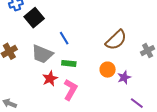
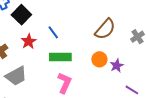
gray trapezoid: (42, 54) -> (16, 76), moved, turned -45
green rectangle: (69, 63) -> (60, 57), size x1.5
red star: (50, 79) -> (29, 41), moved

